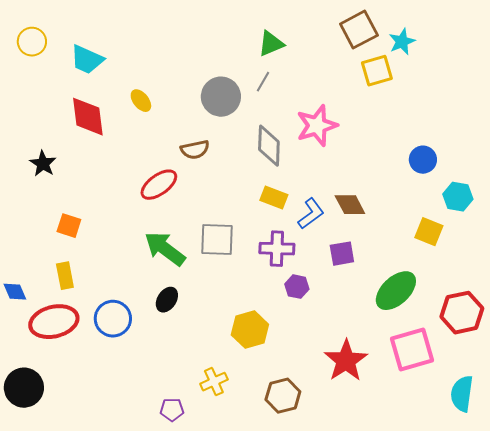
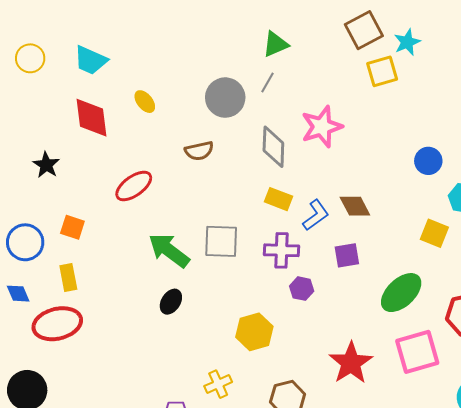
yellow circle: (32, 42) -> (30, 58), moved
red ellipse: (159, 185) -> (134, 186), moved
blue circle: (113, 319) -> (25, 242), moved

